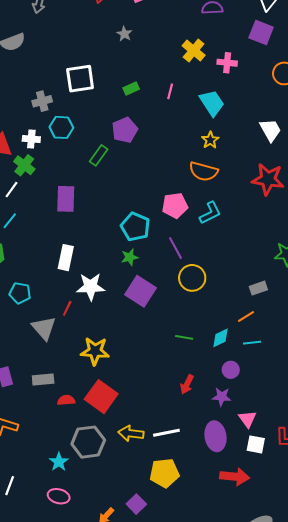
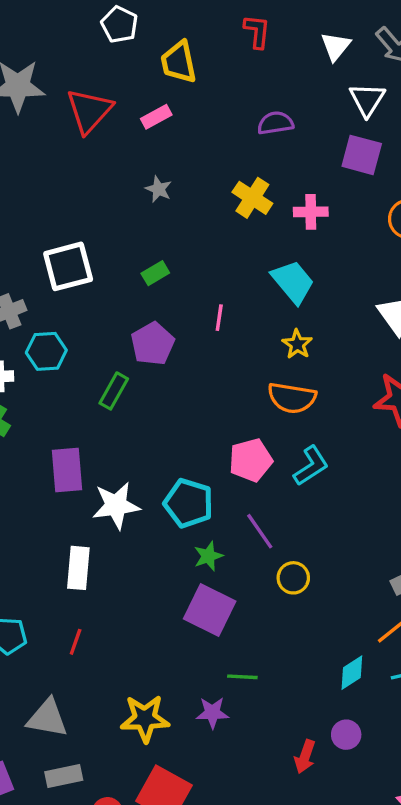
gray star: (124, 34) -> (159, 189), moved
pink line: (170, 91) -> (219, 318), moved
green star: (130, 257) -> (208, 556), moved
yellow circle: (192, 278) -> (293, 578), size x0.7
white star: (91, 287) -> (116, 505), moved
red line: (67, 308) -> (76, 642), moved
gray triangle: (44, 328) -> (47, 718), moved, turned -32
green line: (184, 337) -> (242, 677), moved
purple circle: (231, 370) -> (346, 735), moved
purple star: (222, 397) -> (212, 713), moved

